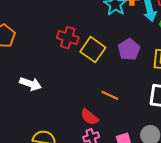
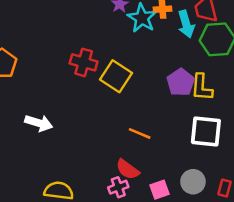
purple pentagon: (129, 50) -> (181, 82), moved
red semicircle: (90, 117) -> (128, 169), moved

